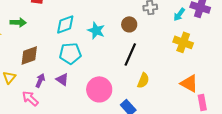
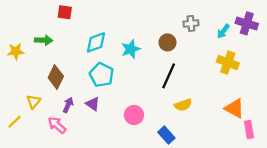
cyan star: (96, 30) -> (131, 49), turned 30
cyan pentagon: (70, 53) -> (102, 75), turned 30
brown diamond: (29, 55) -> (56, 77), turned -45
yellow semicircle: (143, 80) -> (183, 105), turned 49
pink circle: (99, 89) -> (134, 115), size x0.7

